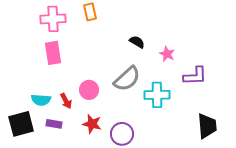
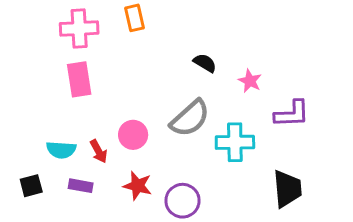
black square: (21, 124) -> (31, 186), size x0.6
black trapezoid: (207, 126) -> (287, 189), moved

